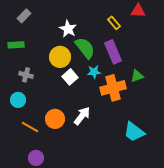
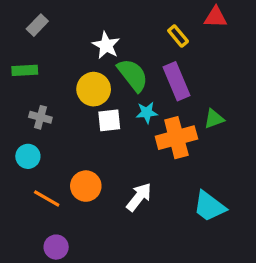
white square: (70, 77) -> (109, 120), turned 35
white arrow: (82, 116) -> (139, 197), moved

